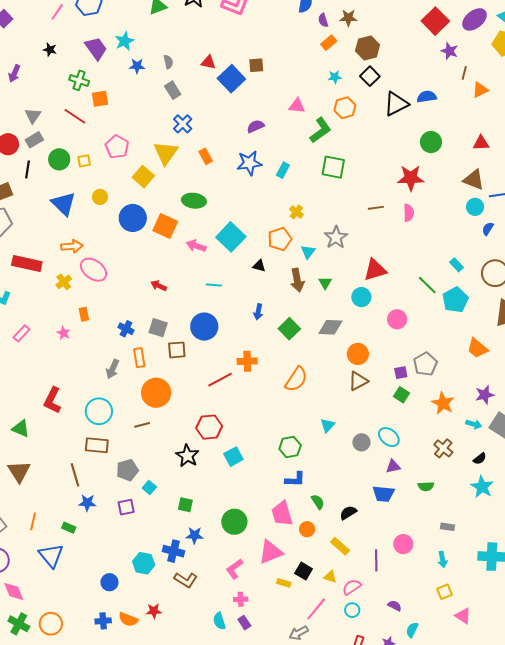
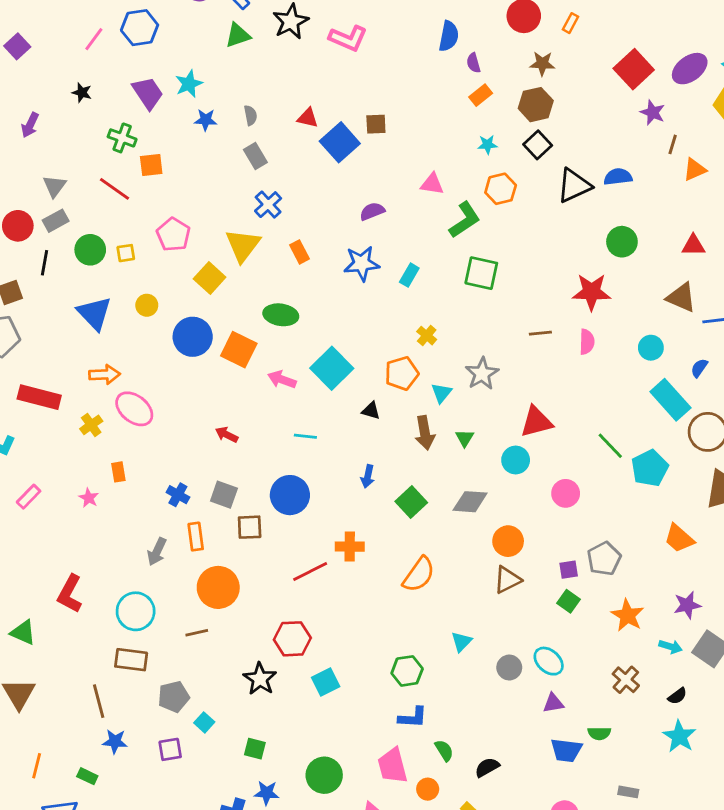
brown star: (348, 18) -> (542, 64), moved
cyan circle: (475, 207) -> (651, 348), moved
cyan rectangle: (457, 265) -> (670, 400), moved, size x2.0
blue trapezoid: (383, 494) -> (566, 750), moved

